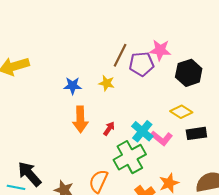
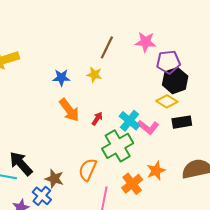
purple pentagon: (141, 64) -> (168, 62), moved
black hexagon: (189, 73) -> (175, 81), moved
orange arrow: (80, 119) -> (69, 110), turned -35

